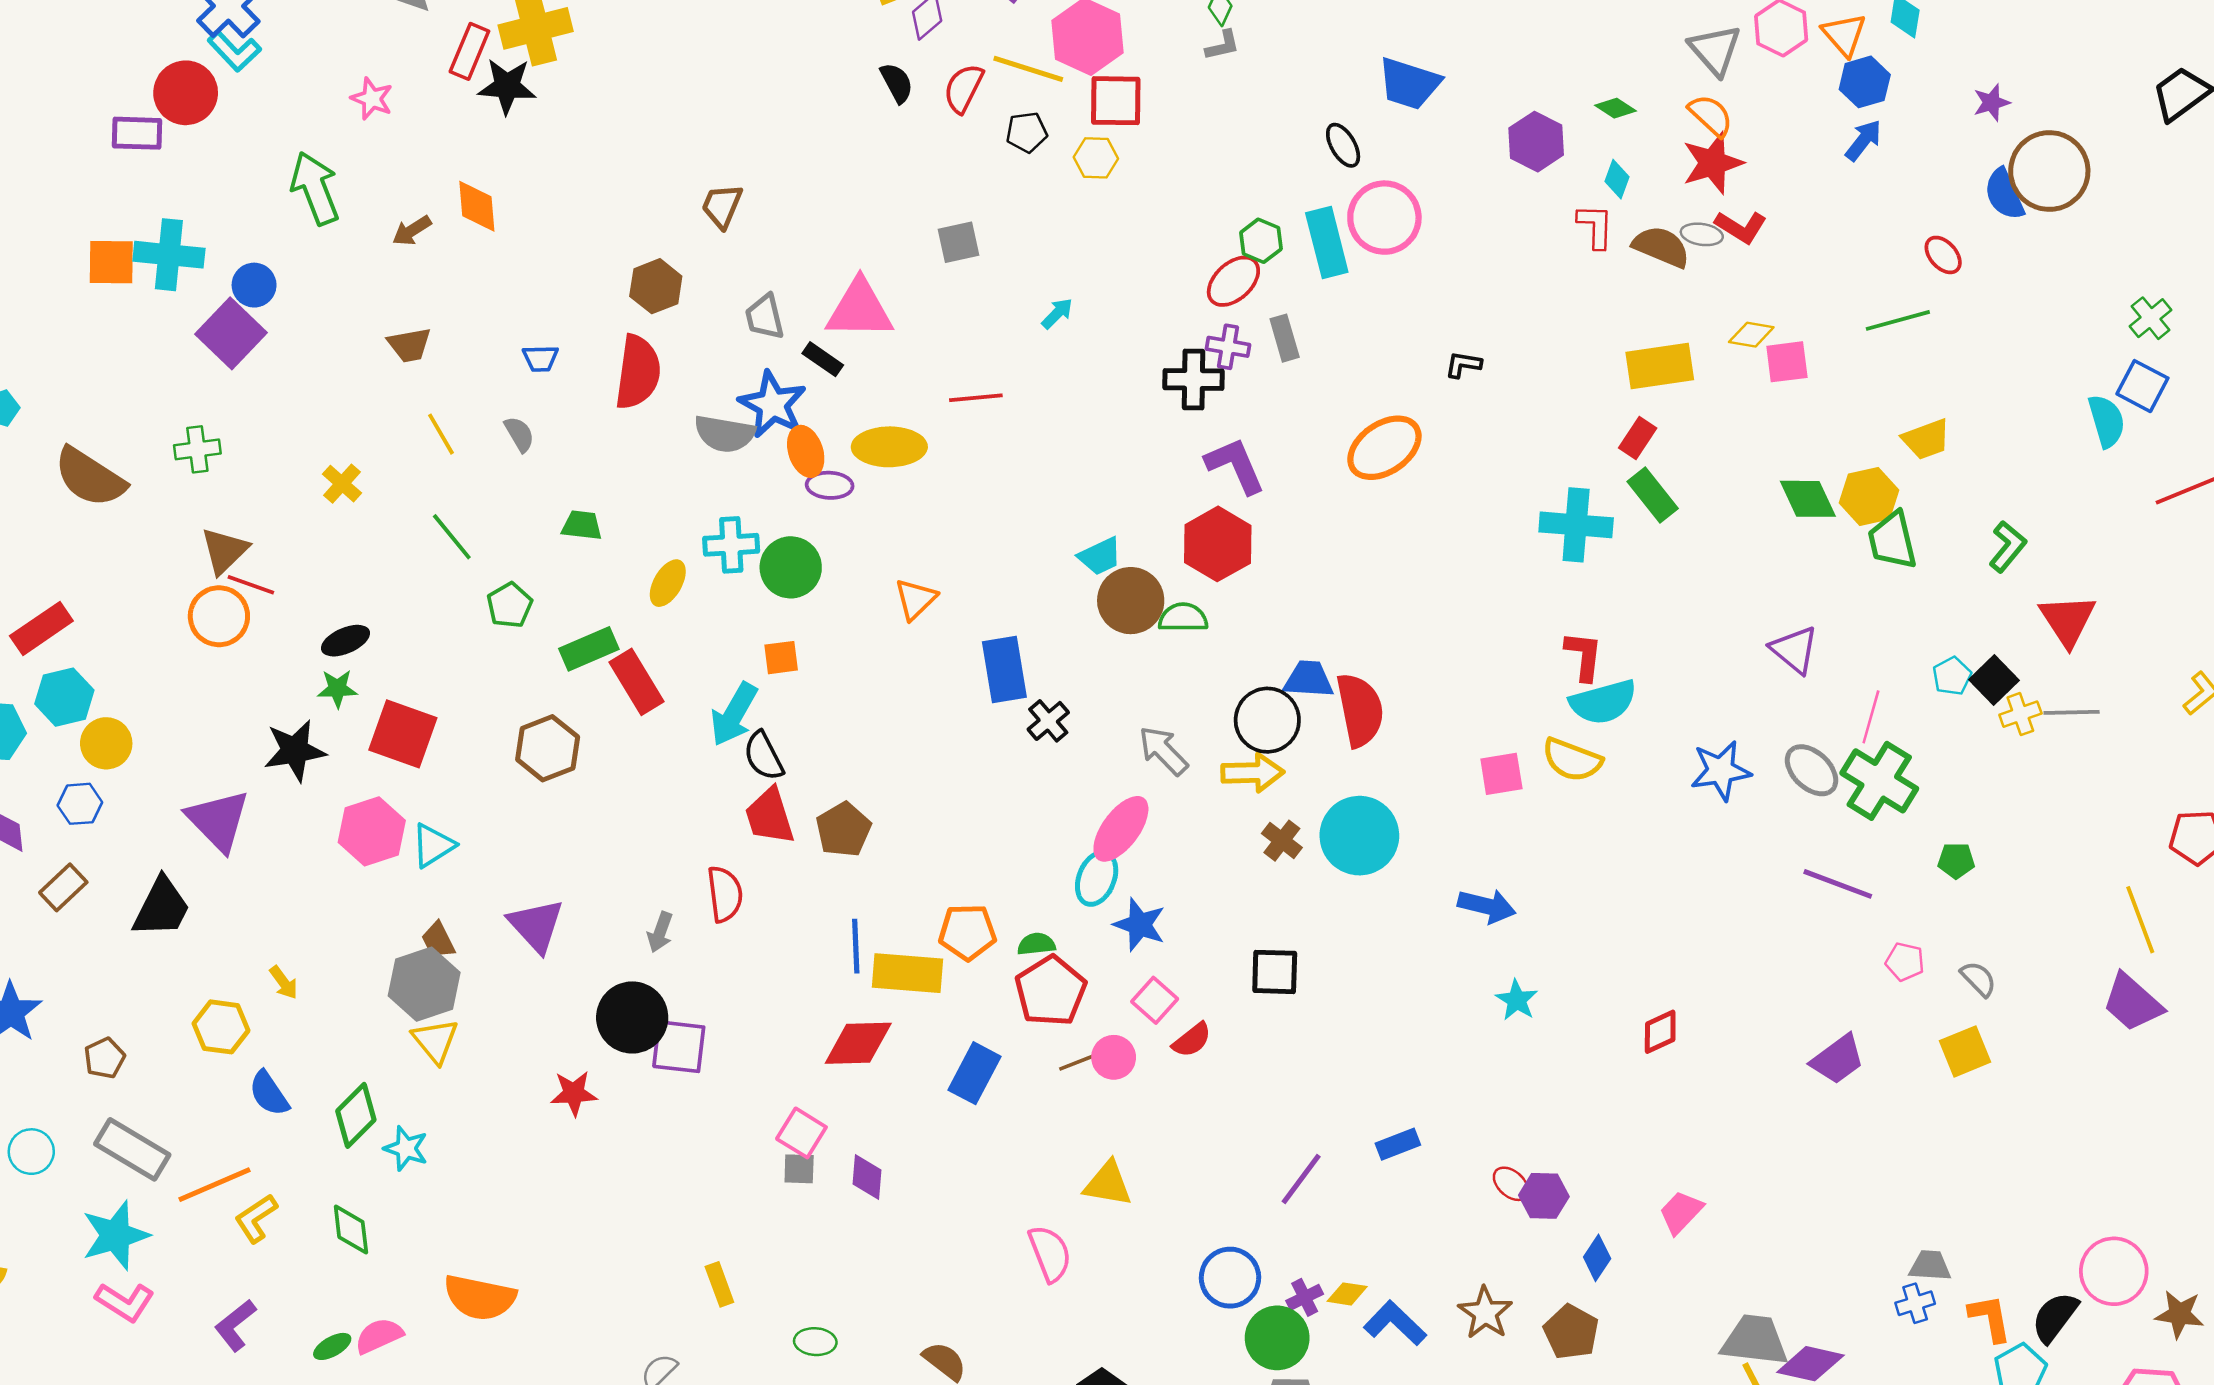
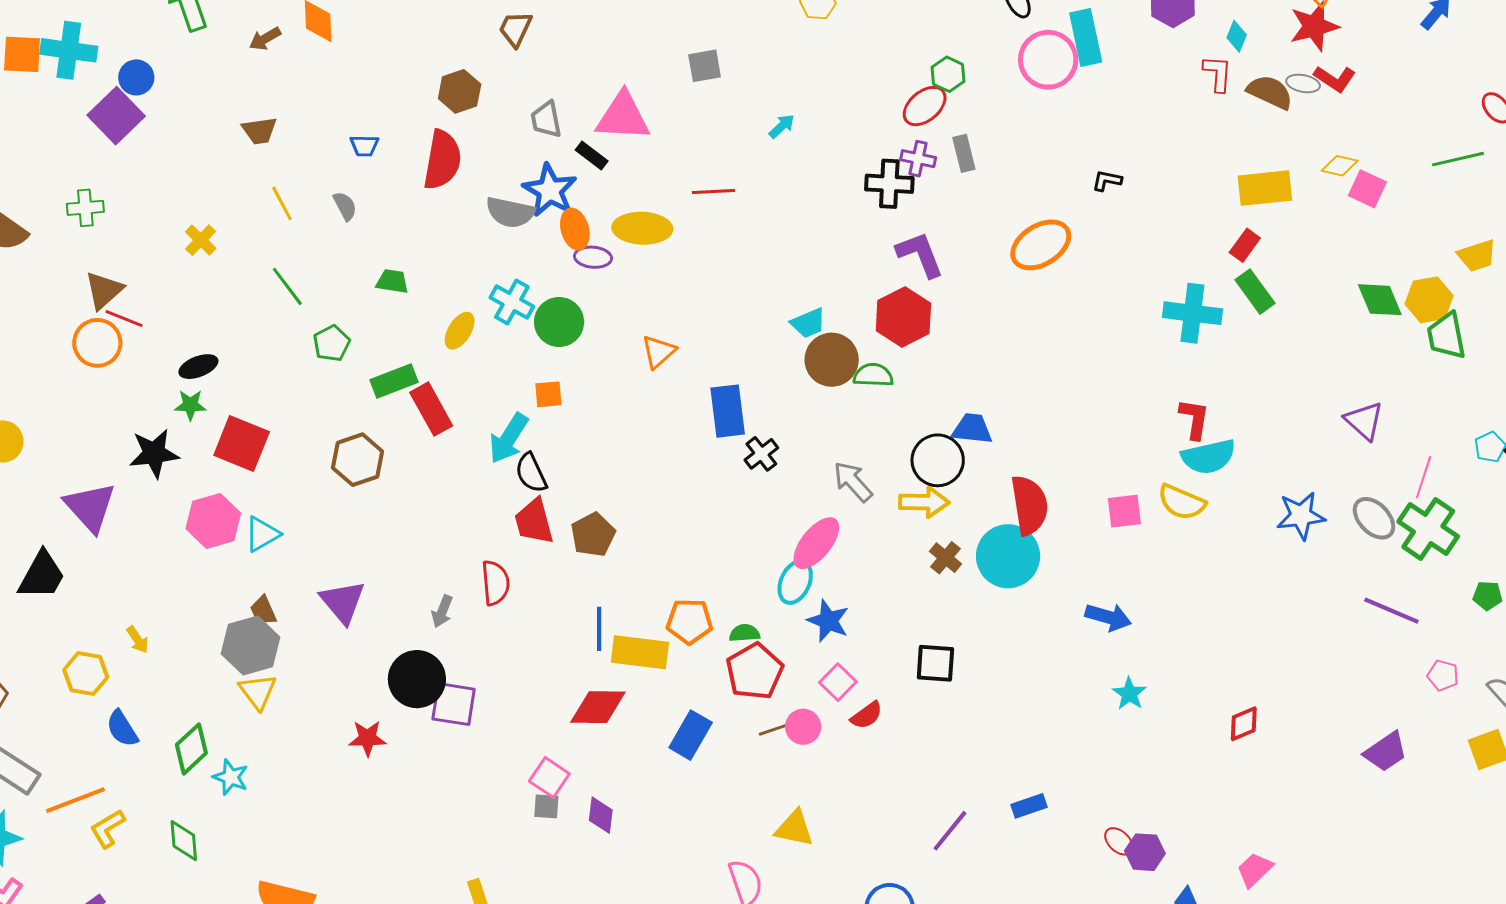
cyan rectangle: (1327, 242) -> (1086, 37), moved
pink square: (1787, 362) -> (1367, 189), turned 30
cyan cross: (731, 545) -> (512, 302), turned 30
red semicircle: (1360, 710) -> (1029, 505), moved

